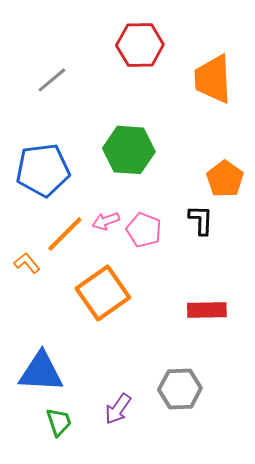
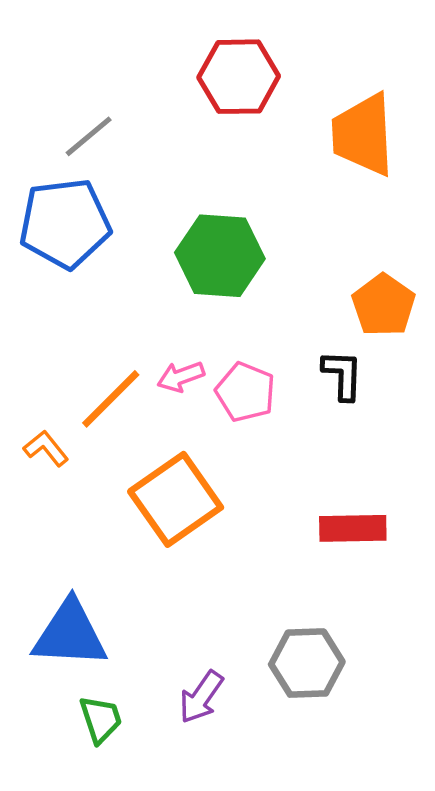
blue pentagon: (43, 170) -> (65, 223), moved

